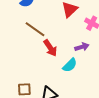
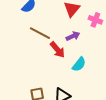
purple arrow: (82, 47) -> (73, 36), moved

